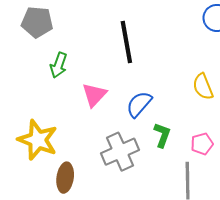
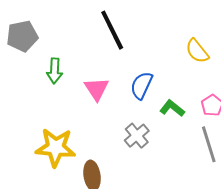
green L-shape: (162, 135) -> (172, 108), turned -55
gray cross: (120, 152) -> (137, 136), size x0.7

